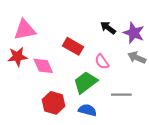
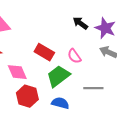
red rectangle: (73, 46) -> (44, 52), moved
pink diamond: (43, 66) -> (17, 72), moved

